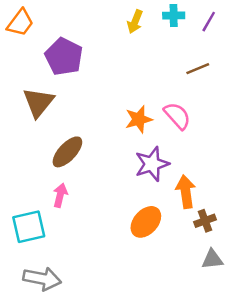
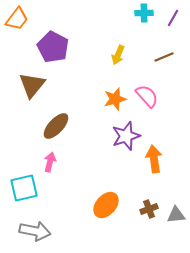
yellow arrow: (135, 22) -> (118, 55), moved
brown cross: (205, 221) -> (149, 209), moved
orange ellipse: (146, 222) -> (106, 205), moved

